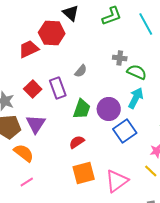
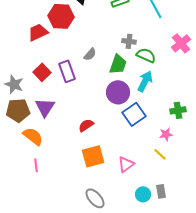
green trapezoid: (82, 109) -> (118, 64), moved
pink triangle: (117, 181) -> (126, 164), size x0.7
pink line: (27, 182) -> (36, 165), turned -64

